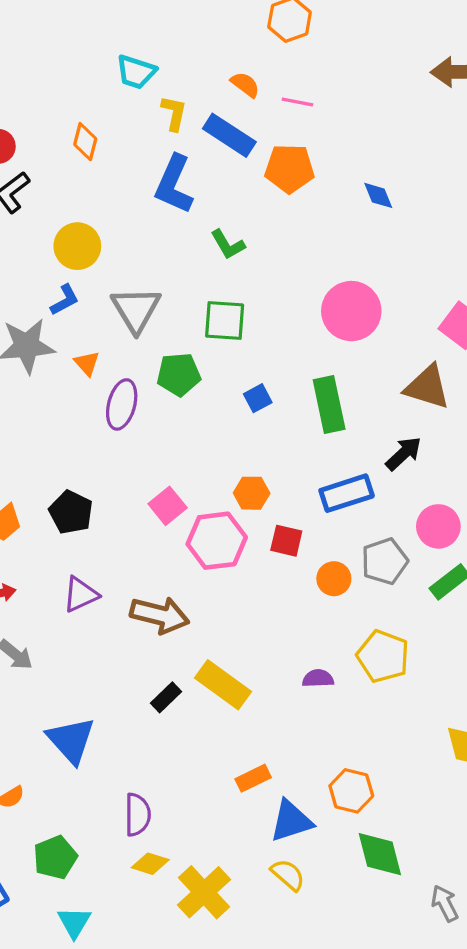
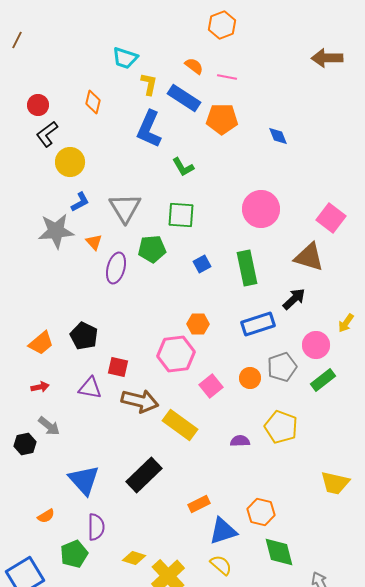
yellow circle: (77, 246) -> (70, 162), moved
pink square: (168, 506) -> (211, 386), moved
red square: (286, 541) -> (118, 367), moved
purple triangle: (80, 595) -> (90, 388), turned 35
yellow rectangle: (223, 685) -> (180, 425), moved
black rectangle: (166, 697) -> (144, 475), moved, size x1.8
purple semicircle: (138, 815) -> (96, 527), moved

